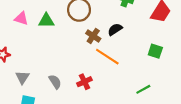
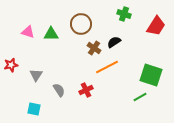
green square: (155, 51) -> (151, 75), moved, size x1.6
orange line: (107, 57) -> (107, 67), turned -60
gray triangle: (22, 77) -> (36, 75), moved

